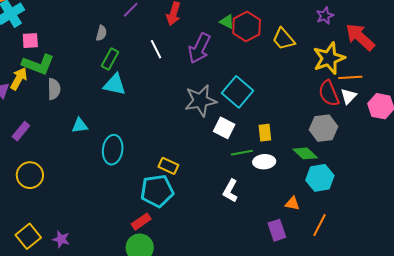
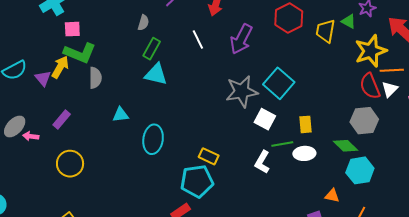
green triangle: (227, 22) -> (349, 21), moved
yellow trapezoid: (284, 39) -> (326, 31), turned 50
white L-shape: (230, 191) -> (262, 162), moved

